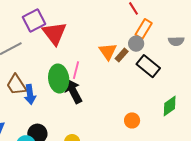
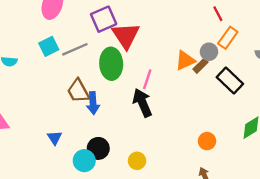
gray circle: (136, 44) -> (209, 52), moved
orange triangle: (108, 51) -> (185, 61), turned 36
green ellipse: (59, 79) -> (111, 64), moved

